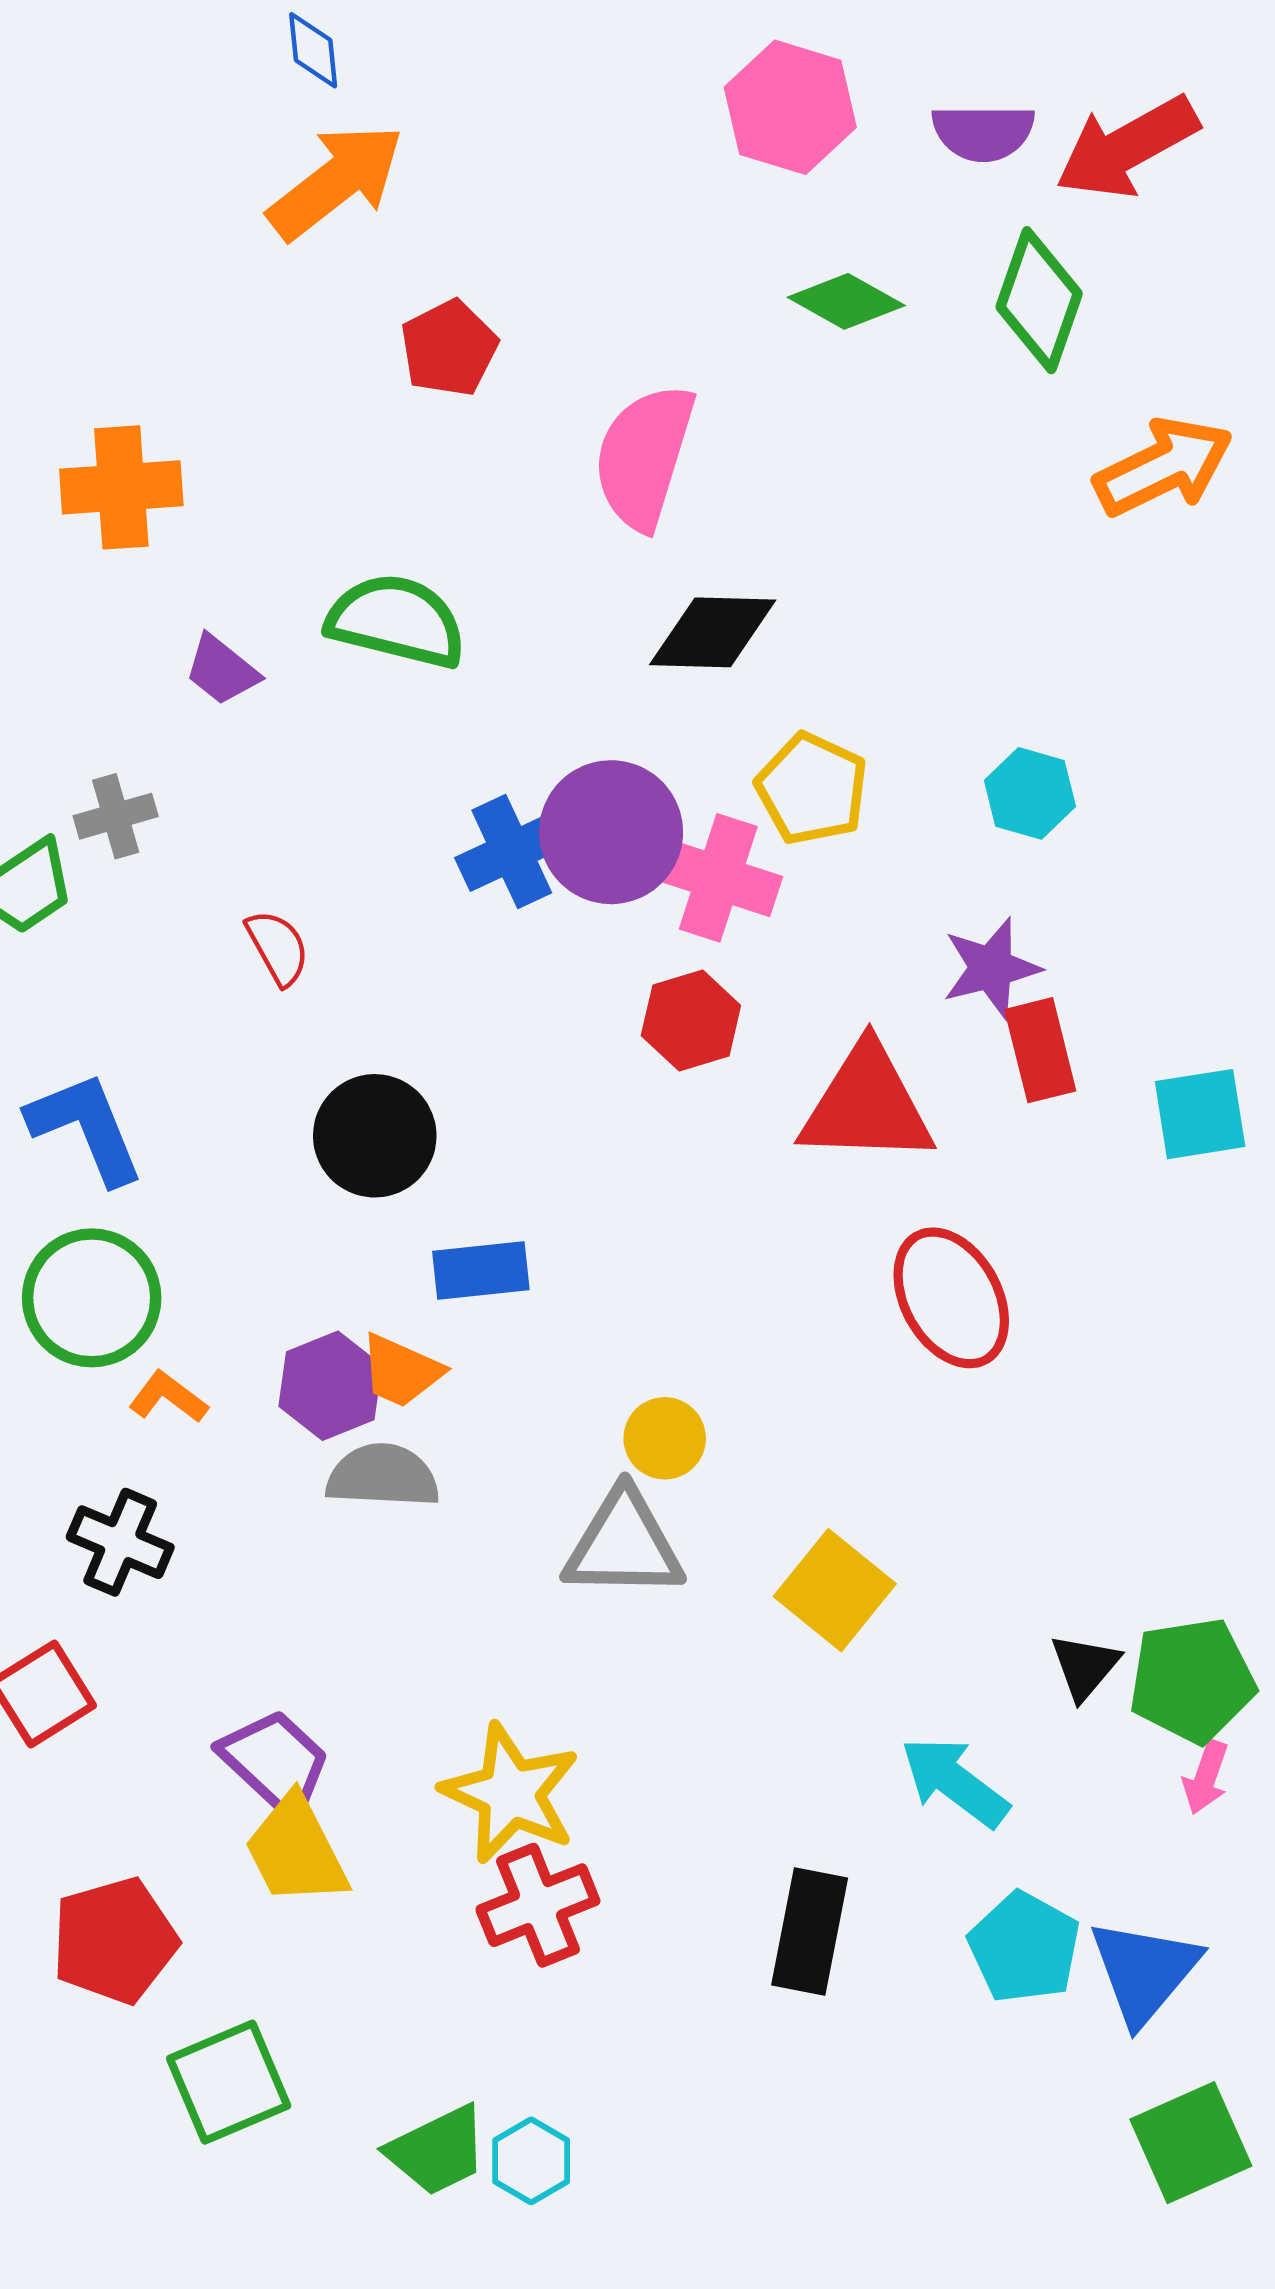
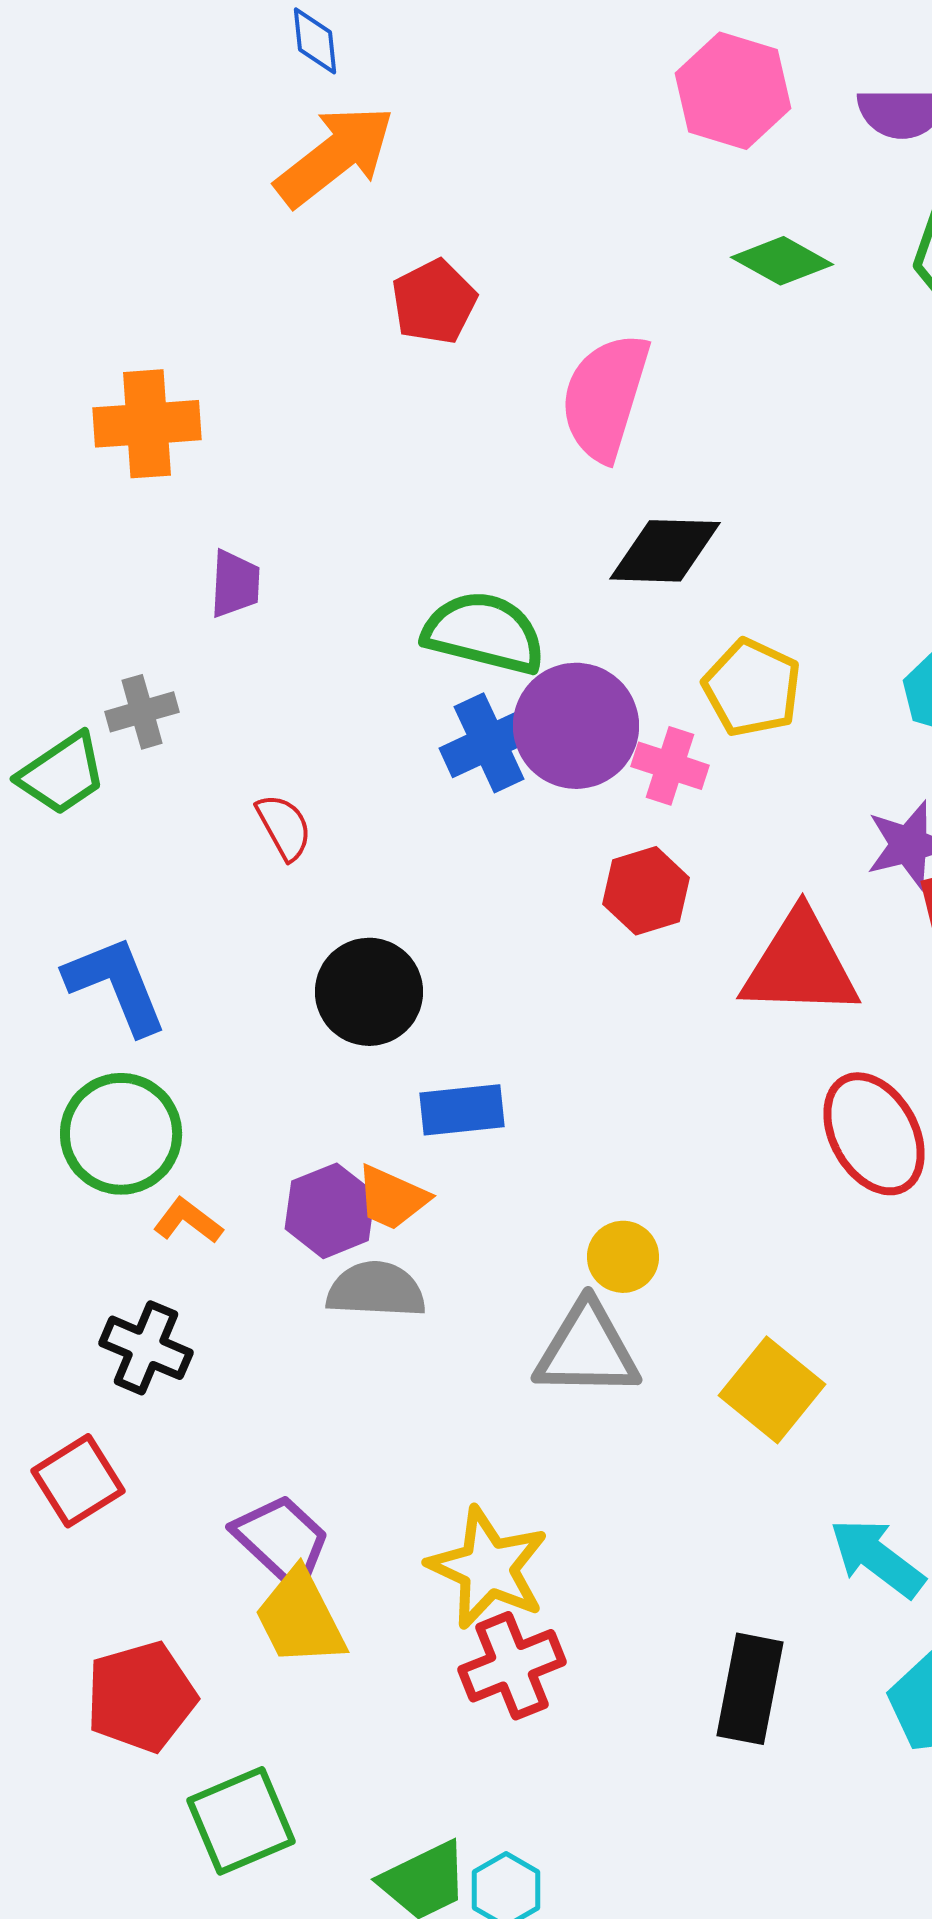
green semicircle: (396, 621) -> (484, 633), moved
purple trapezoid: (222, 670) -> (235, 584), turned -126
pink cross: (718, 878) -> (670, 766), size x0.7

